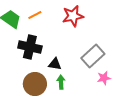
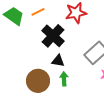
black cross: (30, 47) -> (53, 36), moved, turned 30

